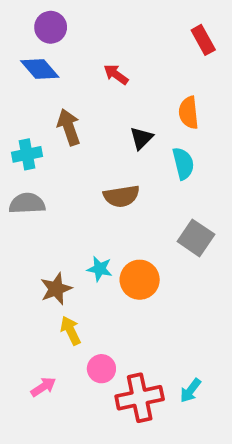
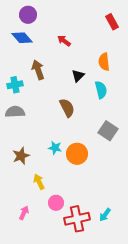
brown semicircle: (121, 196) -> (67, 108), turned -108
brown star: (56, 289) -> (21, 156), moved
pink arrow: (43, 387) -> (24, 213), turned -32

